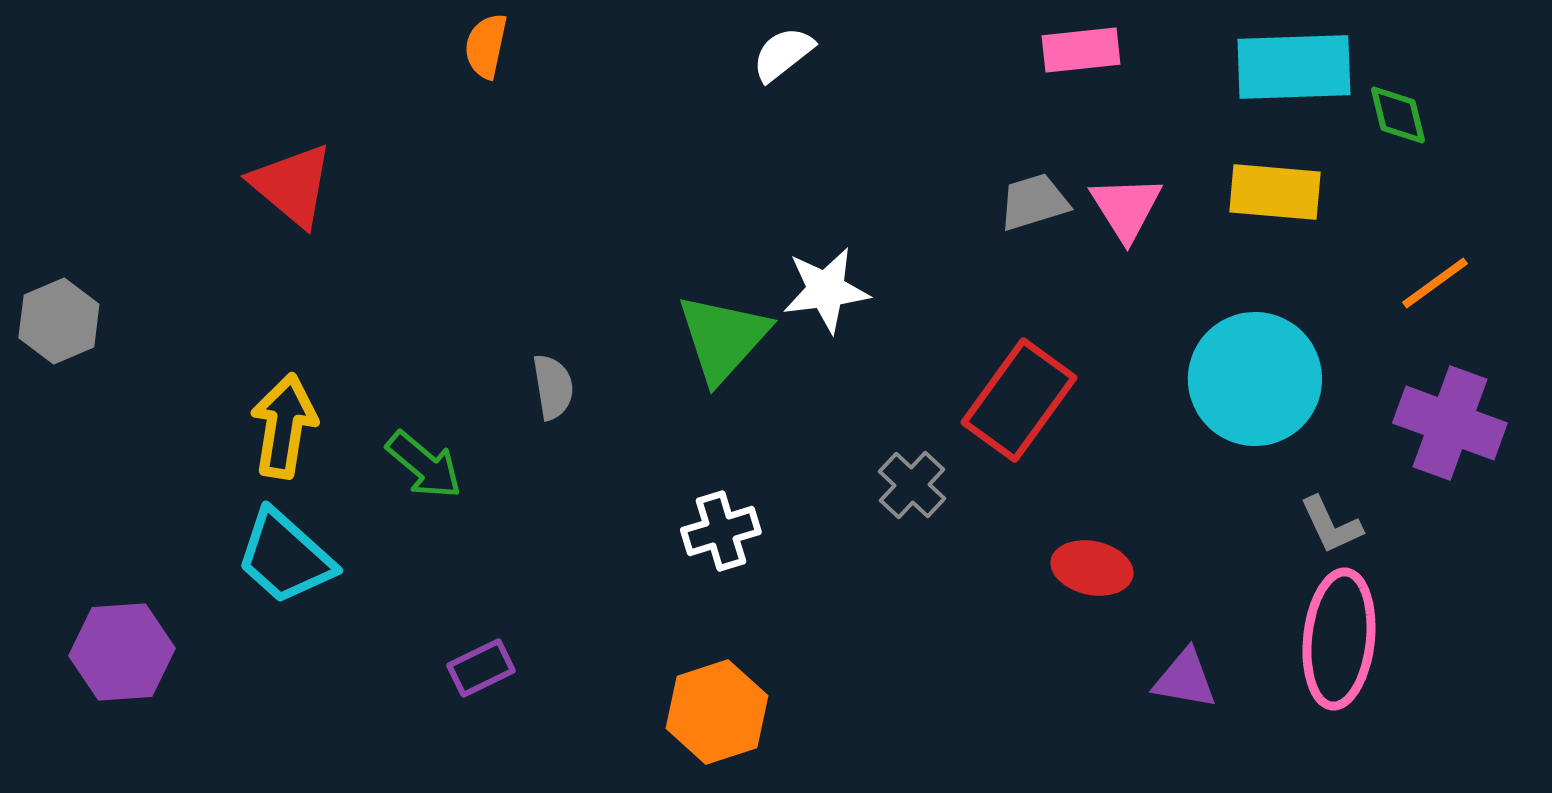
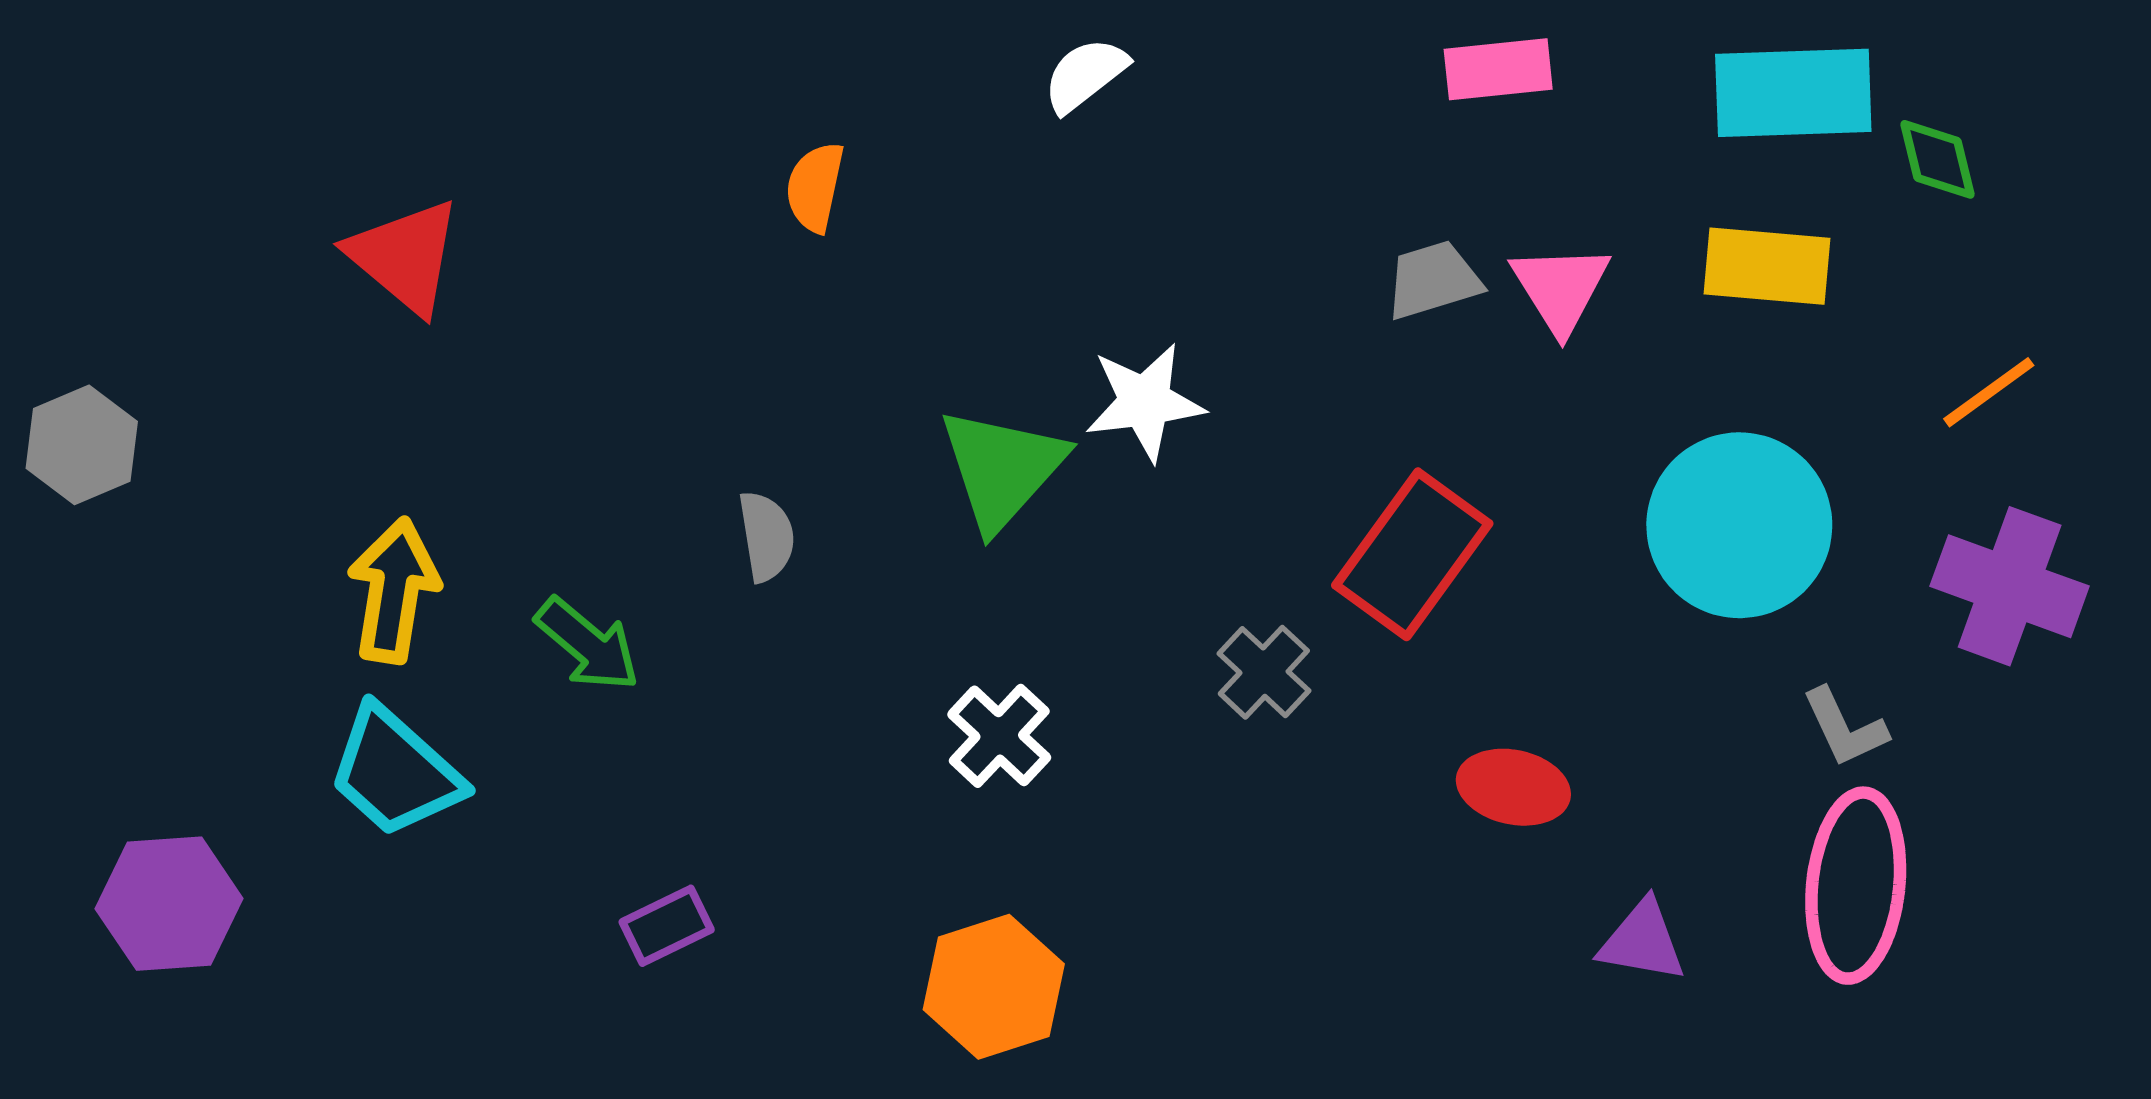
orange semicircle: (486, 46) -> (815, 187), moved
white cross: (721, 531) -> (999, 736), turned -30

